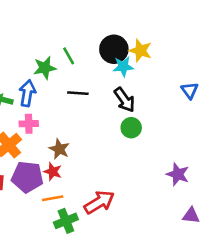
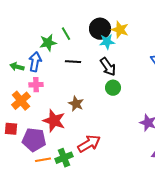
brown star: (59, 149) -> (76, 104), moved
red star: (53, 172) -> (54, 121), size x1.6
purple pentagon: (27, 177) -> (34, 140), moved
orange line: (53, 198) -> (43, 160), moved

